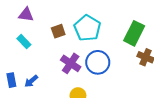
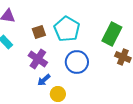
purple cross: (71, 63) -> (38, 59), moved
blue arrow: (31, 81) -> (44, 80), moved

